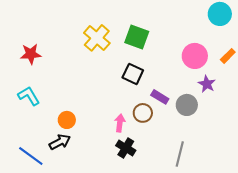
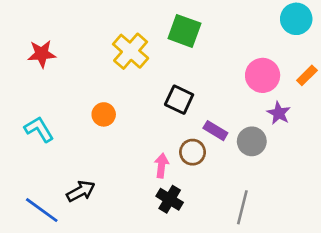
green square: (137, 37) -> (184, 31), moved
red star: (31, 54) -> (42, 54), moved
orange circle: (67, 120) -> (104, 114), moved

